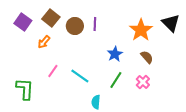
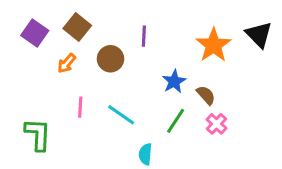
brown circle: (75, 26) -> (111, 59), moved
brown semicircle: (147, 57) -> (206, 95), moved
pink line: (53, 71) -> (80, 107), turned -32

